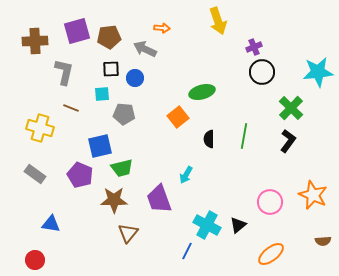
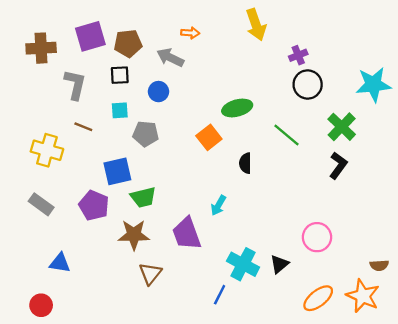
black square: (111, 69) -> (120, 75), moved
green line: (244, 136) -> (286, 135), moved, turned -60
orange star: (313, 195) -> (363, 296), moved
brown semicircle: (323, 241) -> (379, 265), moved

